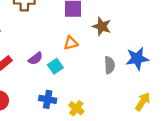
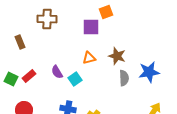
brown star: (102, 26) -> (117, 56), moved
purple semicircle: (35, 58) -> (57, 72), turned 96

